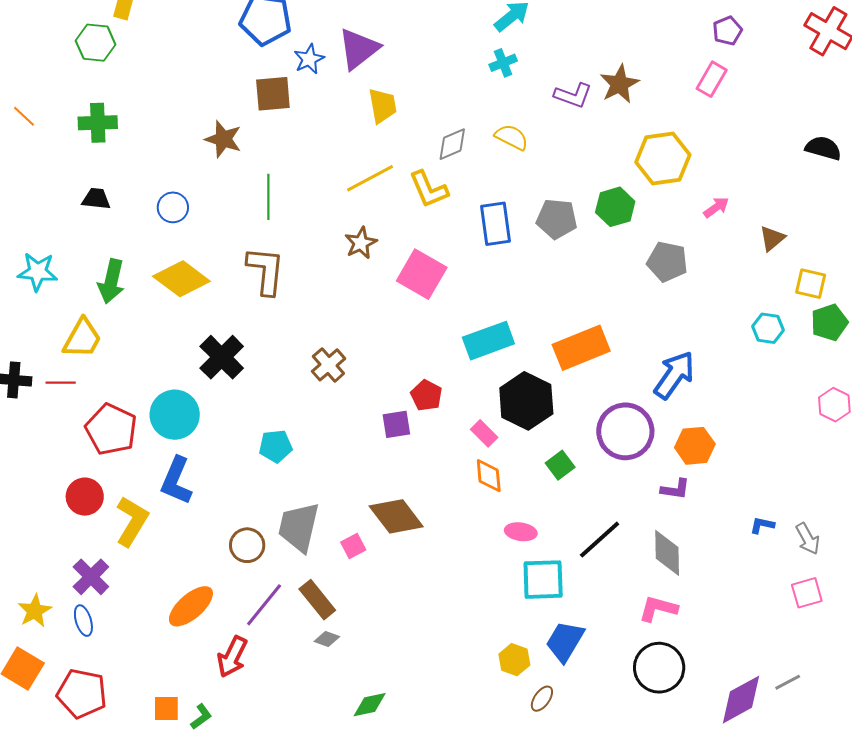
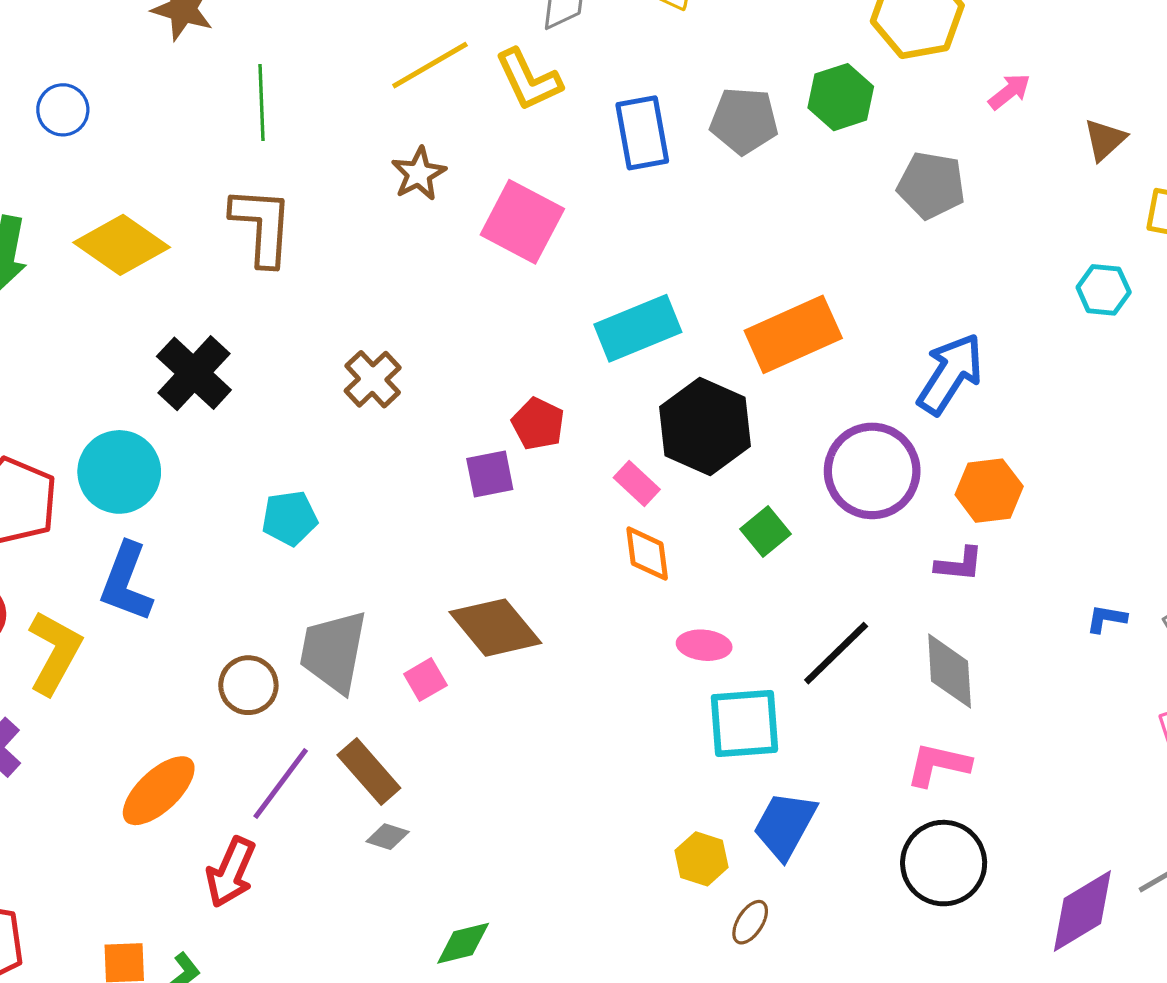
blue circle: (173, 207) -> (63, 110), moved

